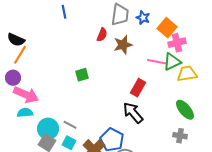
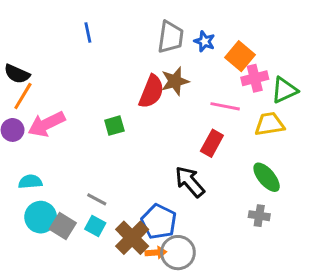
red semicircle: (102, 35) -> (151, 92), moved, size x1.6
green triangle: (172, 62) -> (284, 90), moved
red rectangle: (138, 88) -> (212, 143), moved
pink arrow: (26, 95) -> (47, 124), moved, turned 130
cyan circle: (48, 129) -> (41, 217), moved

